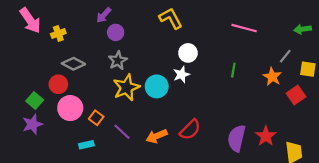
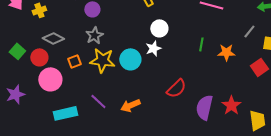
orange star: (272, 77) -> (226, 52), moved, turned -30
yellow star: (126, 88) -> (102, 60), turned 30
green square: (35, 100) -> (17, 51), moved
orange square: (96, 118) -> (74, 61), moved, turned 32
red semicircle: (190, 130) -> (176, 88), moved
cyan rectangle: (86, 145) -> (65, 113), size x1.6

